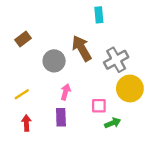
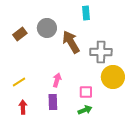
gray cross: (116, 60) -> (101, 52), turned 30
gray circle: (54, 61) -> (47, 28), moved
green arrow: (113, 123) -> (85, 110), moved

